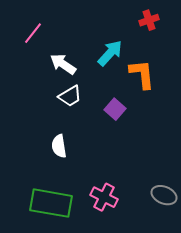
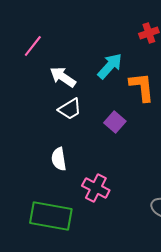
pink cross: (104, 197) -> (96, 188), moved

